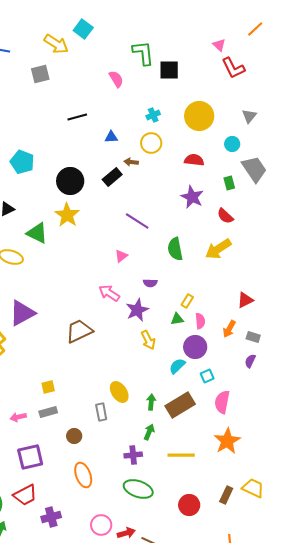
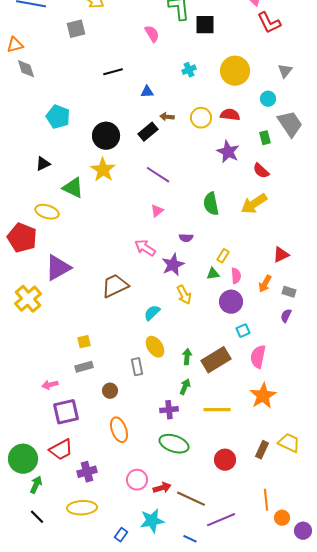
yellow circle: (151, 143) -> (201, 118), moved
purple line: (137, 221) -> (158, 175), moved
cyan semicircle: (177, 366) -> (152, 313), moved
pink arrow: (18, 417) -> (50, 385), moved

